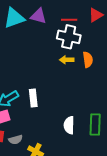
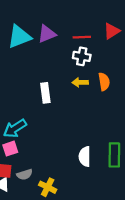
purple triangle: (38, 16) -> (47, 34), turned -36
white cross: (69, 37) -> (82, 56), size x0.7
white rectangle: (33, 98) -> (45, 93), moved

